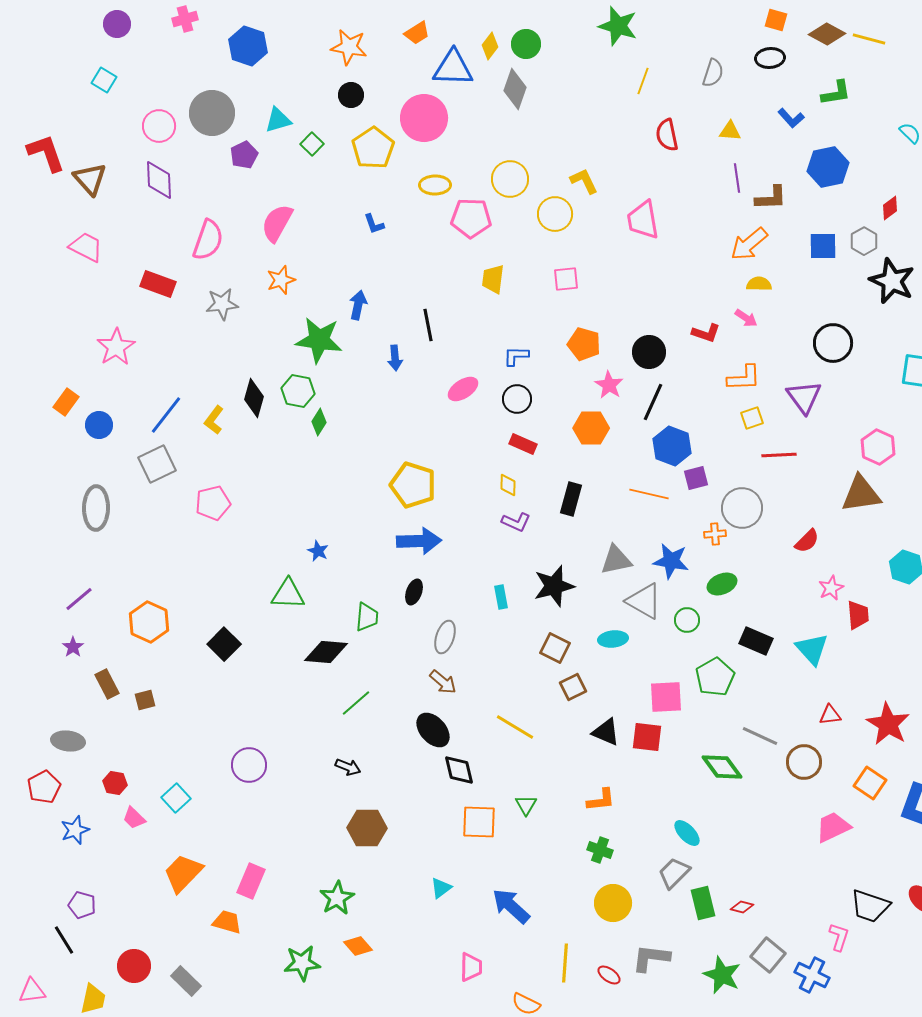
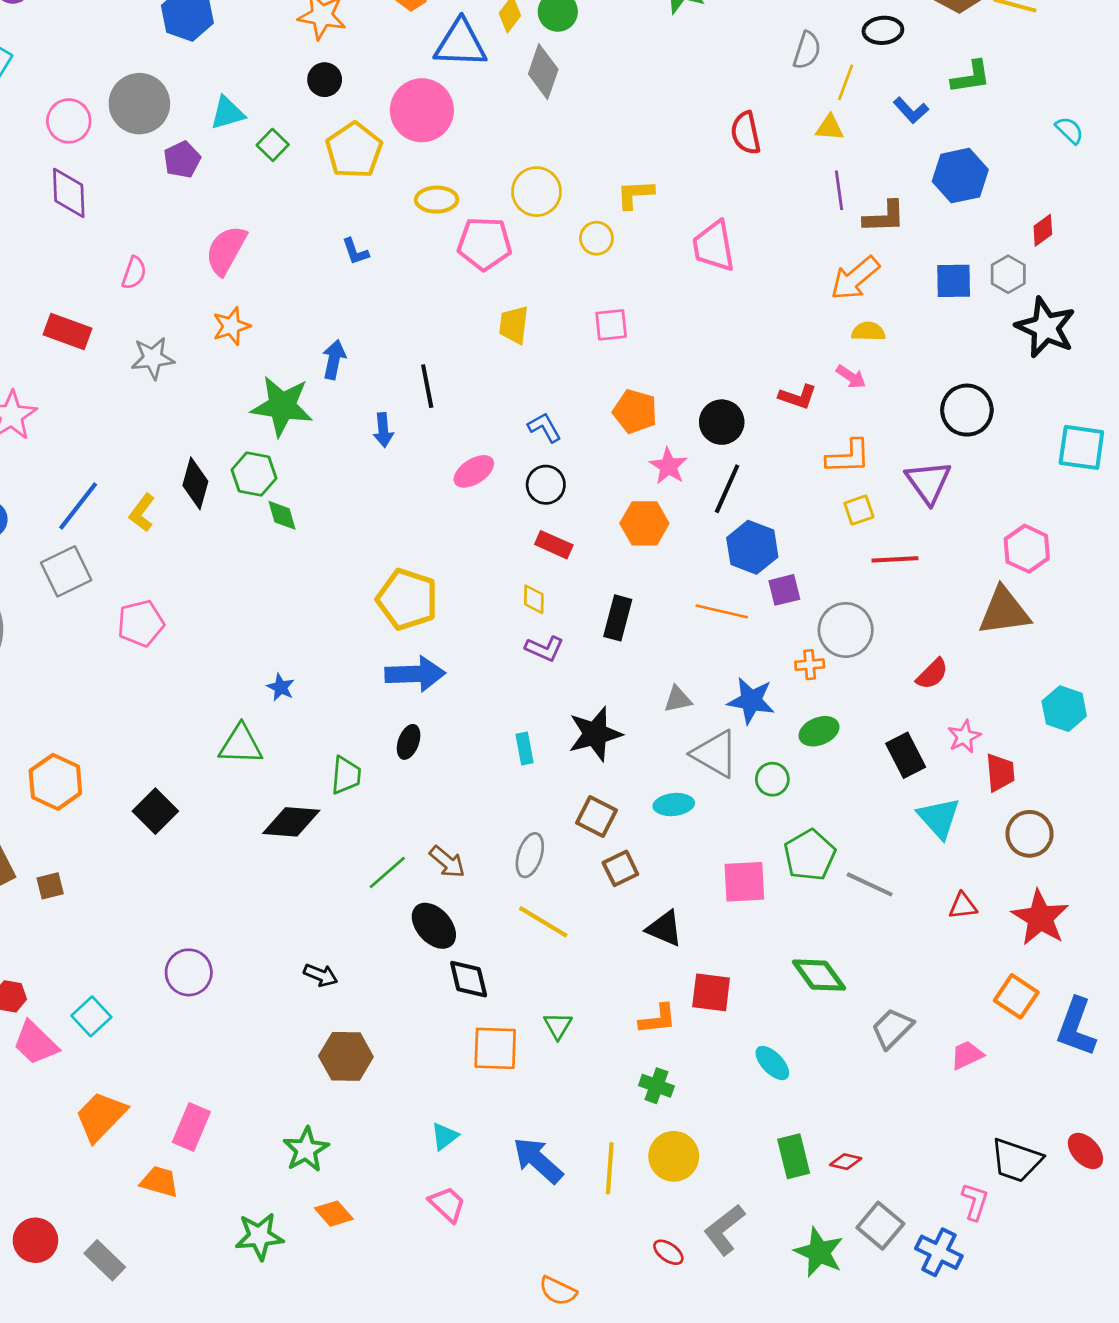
yellow line: (643, 81) -> (846, 82), moved
yellow L-shape: (584, 181) -> (635, 194), turned -68
yellow circle: (555, 214) -> (596, 238), size x0.7
pink semicircle: (208, 240) -> (134, 273), size x0.6
blue L-shape: (516, 356) -> (544, 427), turned 60
green diamond: (319, 422) -> (282, 515), turned -48
gray triangle: (616, 560) -> (678, 699), size x0.7
gray ellipse: (445, 637) -> (530, 855), moved
black rectangle: (756, 641) -> (906, 755), moved, turned 40
green line: (356, 703) -> (387, 872), moved
gray line: (760, 736) -> (870, 884), moved
red square: (647, 737) -> (711, 992), moved
brown circle: (804, 762) -> (1030, 834), moved
pink trapezoid: (134, 818) -> (35, 1043), size x1.5
pink trapezoid: (833, 827) -> (967, 1055), size x0.7
gray trapezoid: (674, 873) -> (892, 1028), moved
gray L-shape: (651, 958) -> (724, 1230), turned -45
yellow line: (565, 963) -> (610, 1168), moved
pink trapezoid: (471, 967) -> (447, 1204), moved, turned -48

